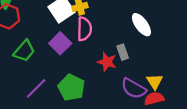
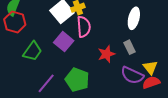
white ellipse: (141, 25) -> (134, 18), turned 55
gray rectangle: (123, 52) -> (130, 47), moved
red star: (107, 62) -> (106, 54), turned -30

